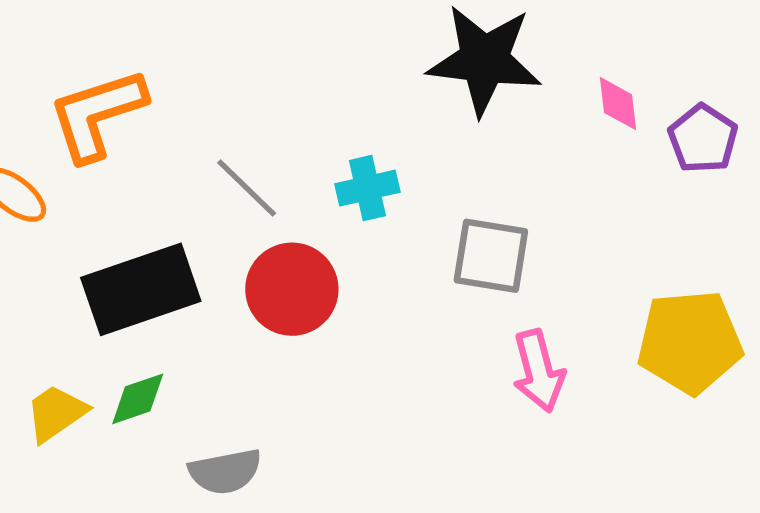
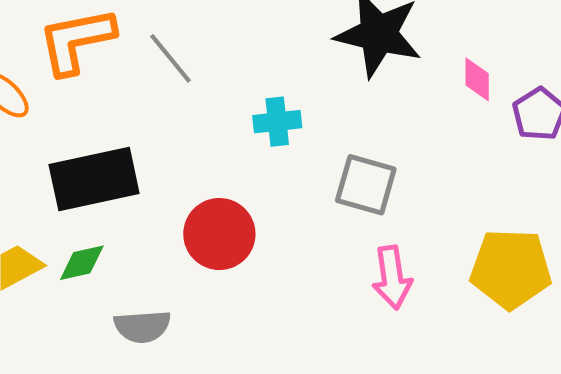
gray line: (247, 188) -> (171, 58), moved
red circle: (292, 289) -> (219, 234), moved

